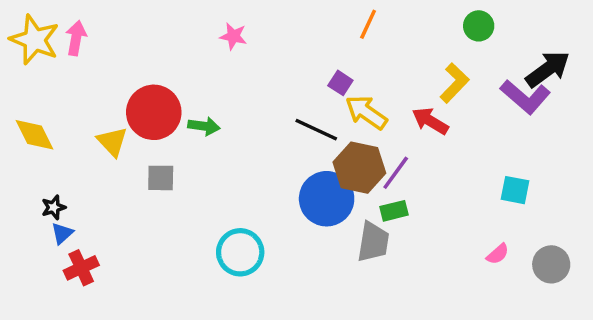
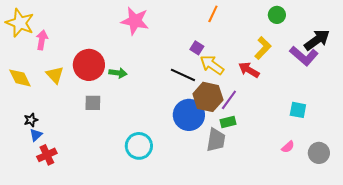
pink star: (233, 36) -> (135, 21), size x1.8
pink arrow: (76, 38) -> (42, 40), moved
yellow triangle: (112, 142) -> (55, 75), moved

